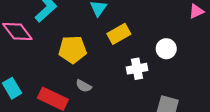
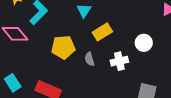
gray semicircle: (84, 86) -> (89, 59), moved, turned 48

